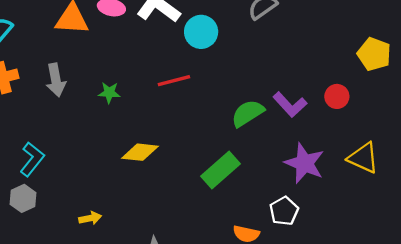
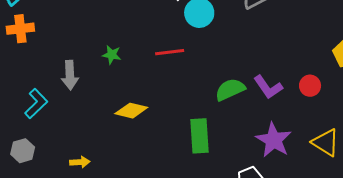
gray arrow: (56, 80) -> (70, 75), moved
green rectangle: (221, 170) -> (200, 136), turned -60
gray hexagon: (23, 198) -> (23, 151), moved

